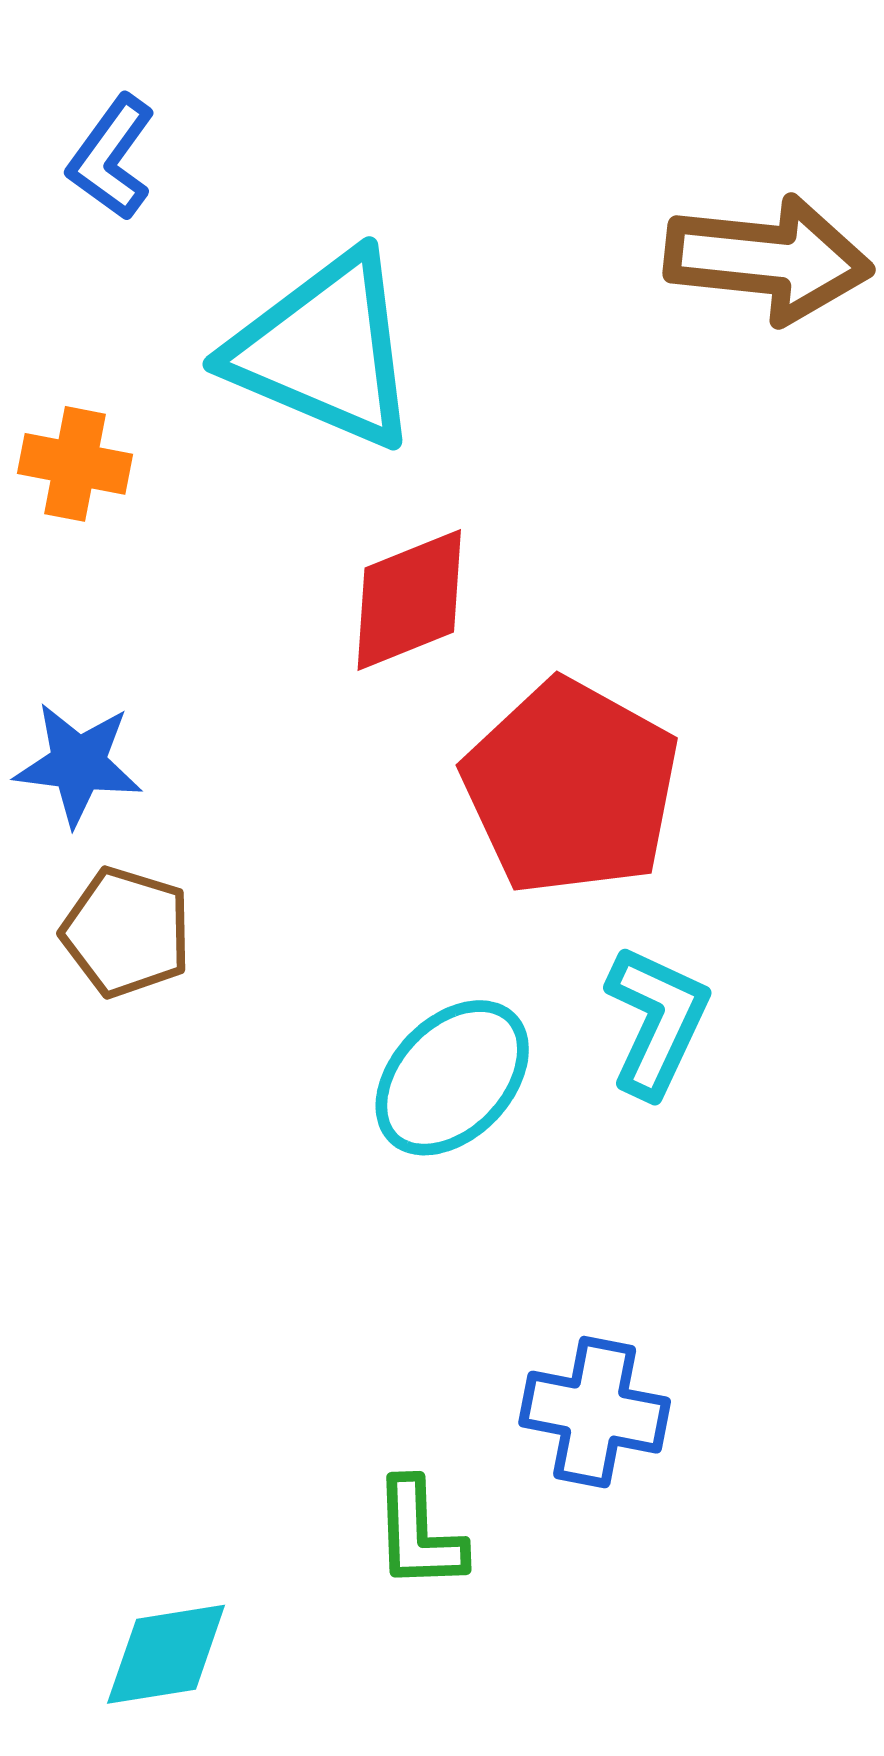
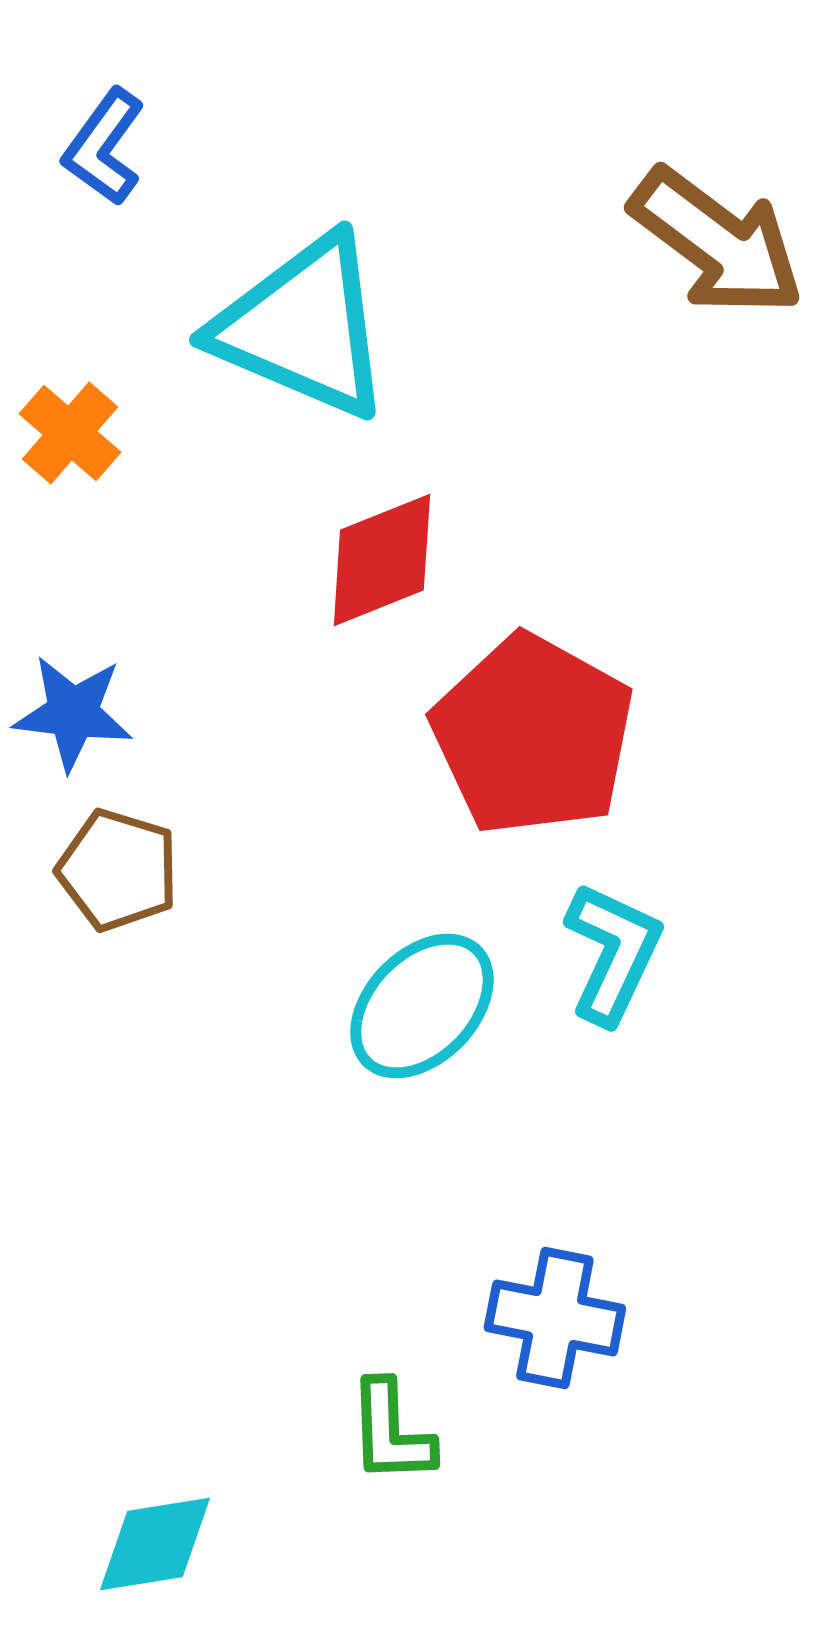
brown arrow: (768, 259) -> (717, 242), turned 31
orange cross: (75, 464) -> (70, 433), turned 30

